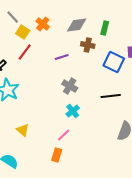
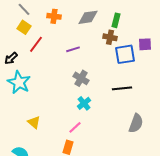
orange cross: (43, 24) -> (54, 16), turned -32
yellow square: (23, 32) -> (24, 27), moved
brown cross: (88, 45) -> (110, 37), moved
blue square: (114, 62) -> (125, 54), turned -35

